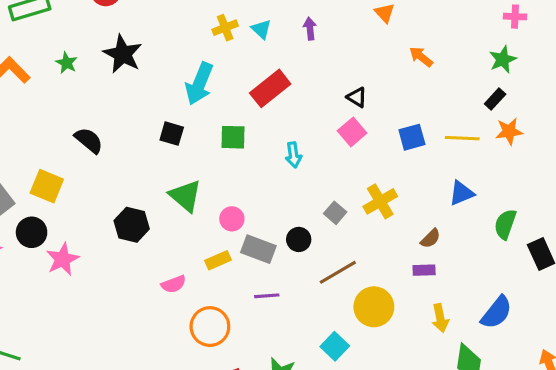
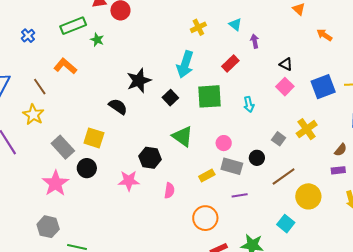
cyan triangle: (261, 29) -> (235, 24), moved
purple arrow: (310, 29) -> (255, 41), moved
black star: (123, 54) -> (139, 81), moved, turned 30
green star: (67, 63) -> (97, 40), moved
red rectangle: (270, 88) -> (230, 63), size x0.7
black square: (172, 134) -> (170, 98), turned 35
green square: (233, 137) -> (209, 96), size x1.5
blue square: (412, 137) -> (323, 87), size x1.4
pink circle: (232, 219) -> (224, 143), moved
pink star: (63, 259) -> (129, 181), moved, turned 30
pink semicircle: (174, 284) -> (169, 191), moved, turned -56

